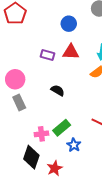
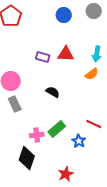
blue circle: (69, 24) -> (64, 15), moved
blue star: (74, 145) -> (79, 141), moved
red star: (55, 168) -> (66, 174), moved

